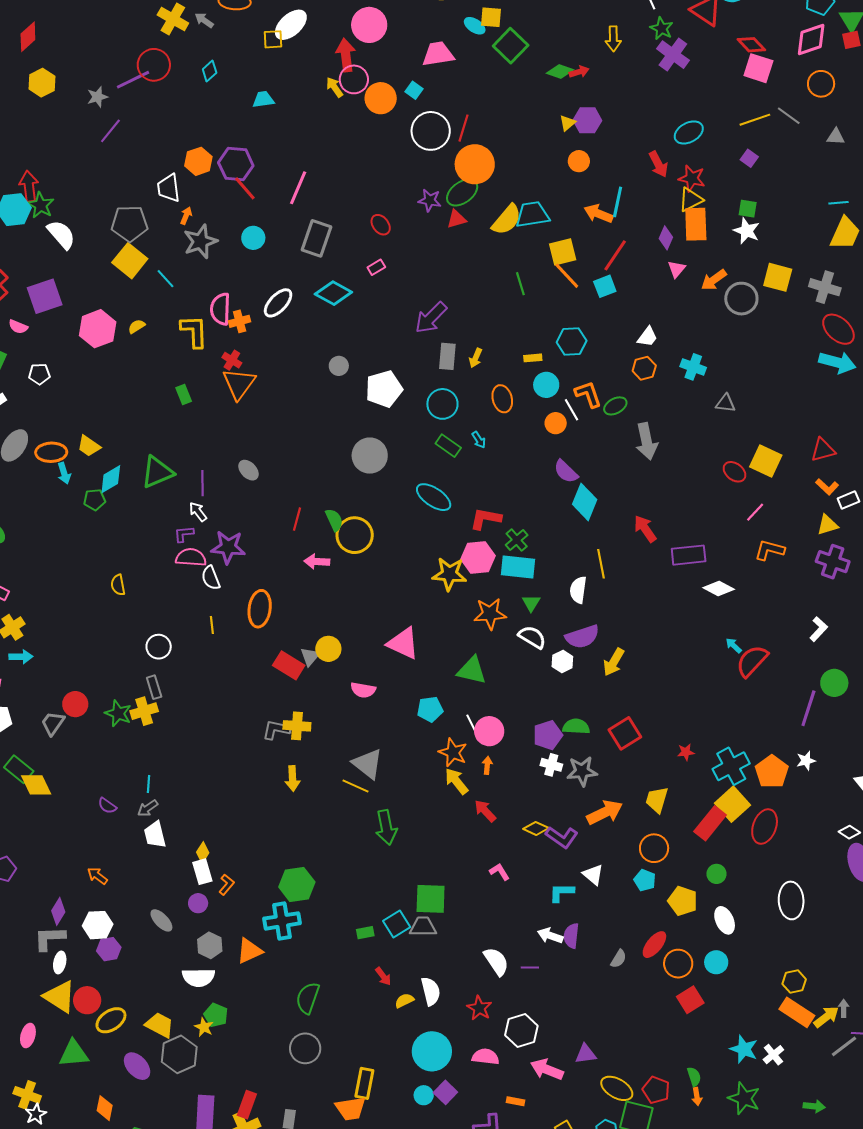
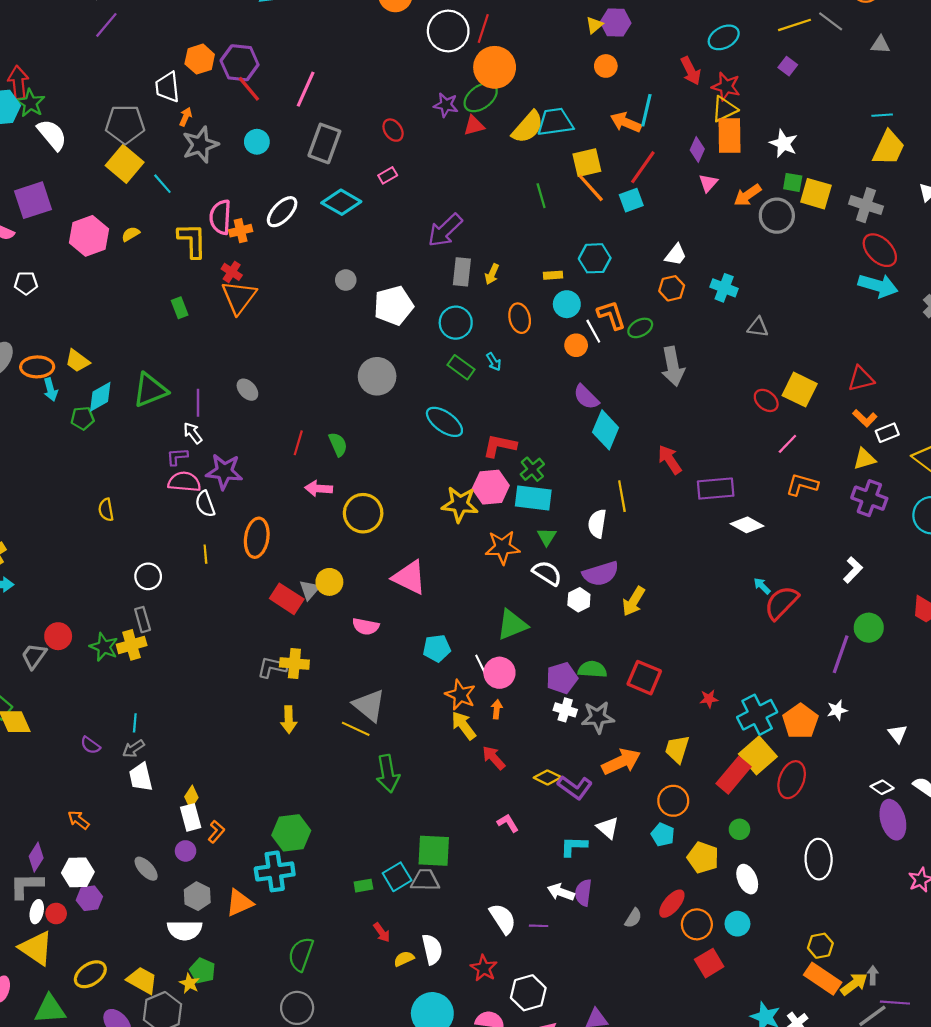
green square: (748, 209) -> (793, 182), moved
yellow circle: (355, 535) -> (363, 513), moved
green triangle: (472, 670) -> (512, 625), moved, turned -36
red square: (625, 733) -> (644, 678), turned -36
red circle: (87, 1000) -> (56, 913), moved, size x0.7

